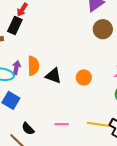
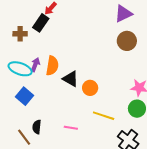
orange circle: (84, 77) -> (90, 88), moved
yellow line: (98, 124) -> (104, 116), moved
black semicircle: (28, 129) -> (37, 127), turned 40

